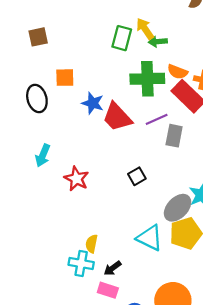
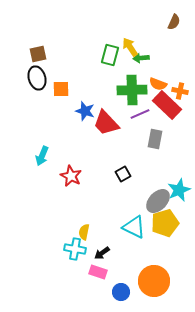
black ellipse: (37, 98) -> (37, 78), moved
purple line: (157, 119) -> (140, 114), moved

